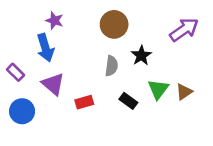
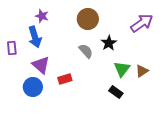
gray semicircle: (111, 66) -> (86, 51), turned -49
purple rectangle: (16, 72) -> (12, 48), moved, turned 40
black rectangle: (128, 101) -> (116, 92), moved
blue circle: (22, 111) -> (33, 87), moved

